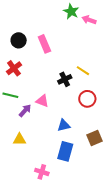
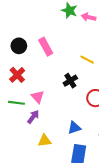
yellow line: (83, 71) -> (87, 60), moved
pink triangle: (42, 101) -> (38, 97), moved, turned 32
yellow triangle: (19, 139) -> (45, 141), moved

